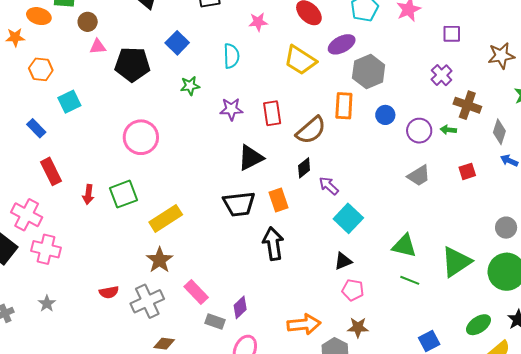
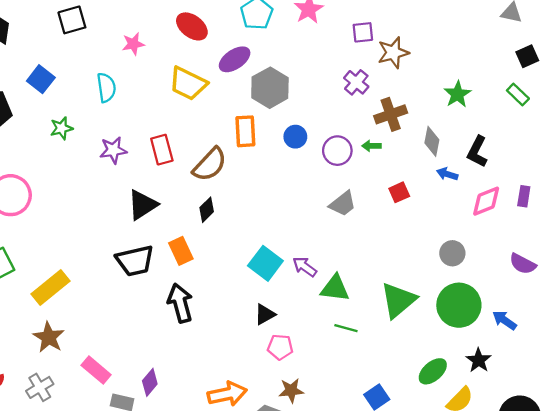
brown star: (501, 56) -> (393, 53), moved
brown cross: (467, 105) -> (391, 114), turned -32
purple arrow: (329, 186) -> (305, 267), moved
gray cross: (147, 301) -> (40, 387), size x0.7

